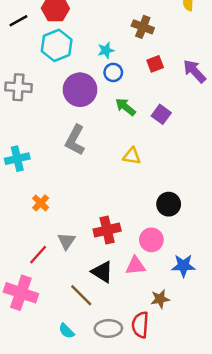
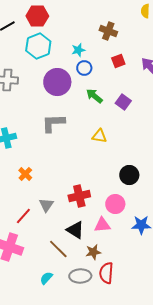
gray L-shape: (75, 140) -> (53, 123), turned 60
brown star: (160, 299) -> (93, 252), moved
cyan semicircle: (66, 331) -> (46, 278), turned 88

